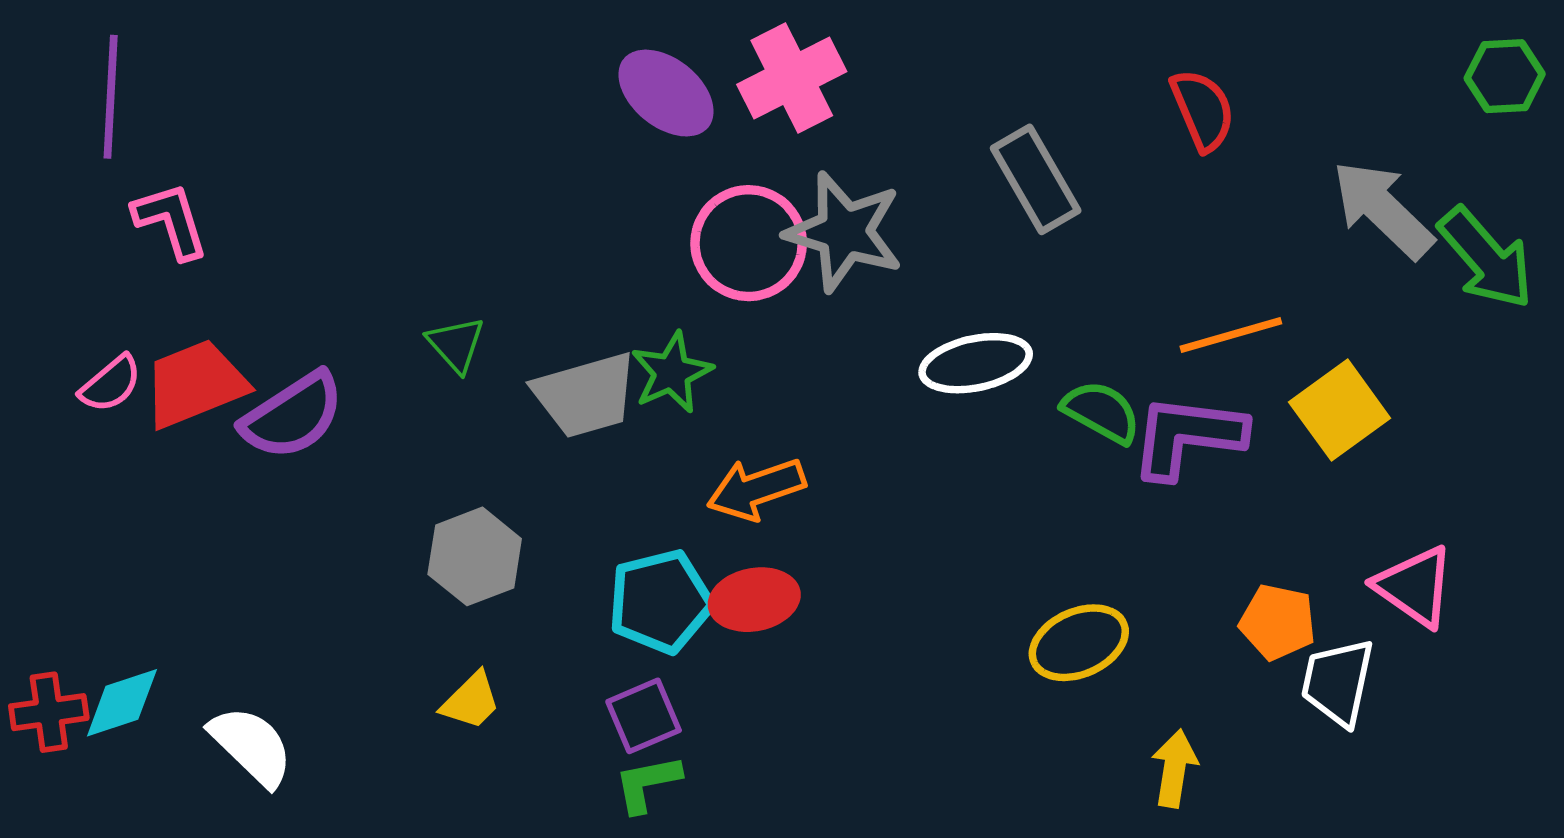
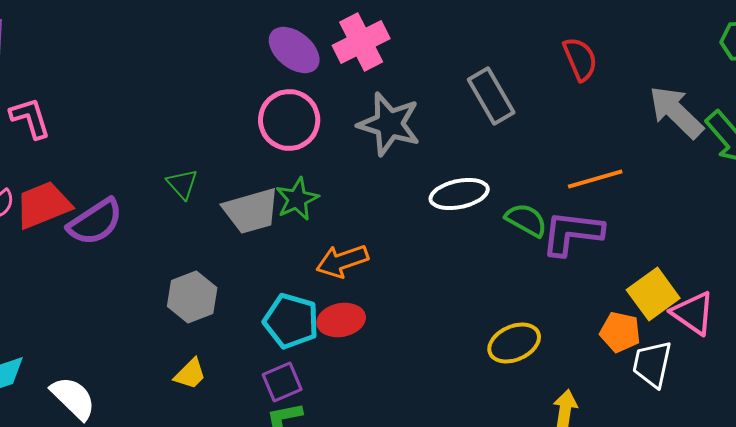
pink circle: (749, 243) -> (289, 120), moved
yellow square: (1340, 410) -> (653, 294), moved
cyan pentagon: (660, 601) -> (291, 321), turned 30

